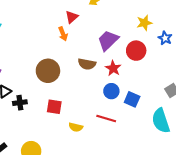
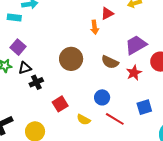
blue circle: (111, 91) -> (102, 97), moved
blue square: (132, 99) -> (144, 107), turned 35
black cross: (20, 103) -> (36, 82), turned -32
red square: (54, 107) -> (60, 104), moved, turned 35

